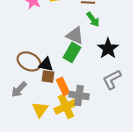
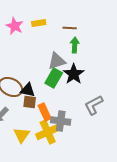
green arrow: (93, 19) -> (75, 45), turned -140
gray triangle: (75, 35) -> (57, 61), turned -42
black star: (108, 48) -> (74, 74), moved

